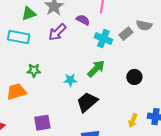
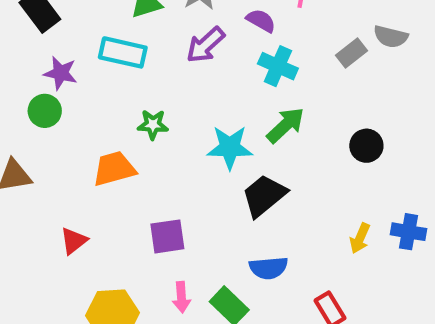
cyan cross: (103, 39) -> (278, 66), moved
cyan star: (70, 80) -> (230, 147), size x1.5

